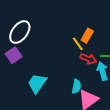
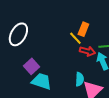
purple square: (14, 55) -> (32, 66), moved
cyan trapezoid: (37, 83) -> (42, 81), turned 80

